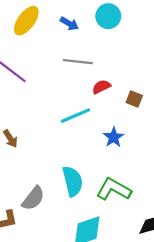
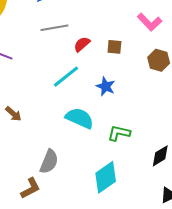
cyan semicircle: (73, 181) -> (80, 118), moved, turned -36
green L-shape: (114, 189) -> (119, 133), size x0.7

